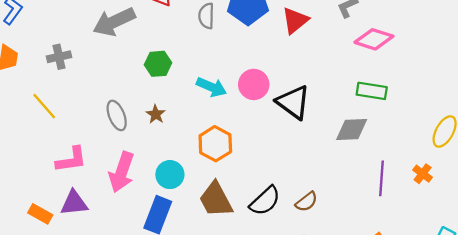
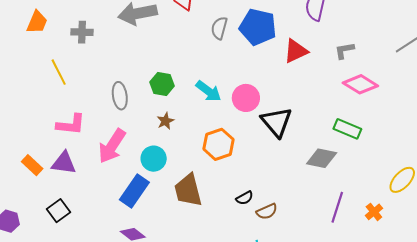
green hexagon: (158, 64) -> (162, 84), moved
brown star: (156, 114) -> (165, 121), moved
orange hexagon: (215, 144) -> (218, 144), moved
black semicircle: (265, 201) -> (245, 198), moved, size x0.6

